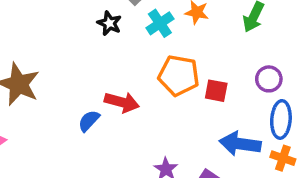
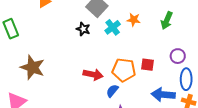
orange pentagon: (179, 75) -> (124, 70), moved
blue semicircle: (89, 121) -> (112, 91), moved

